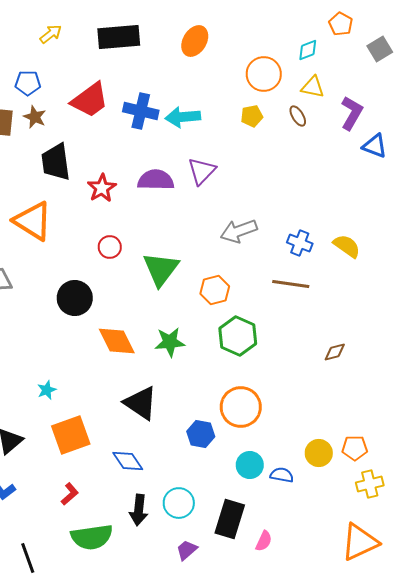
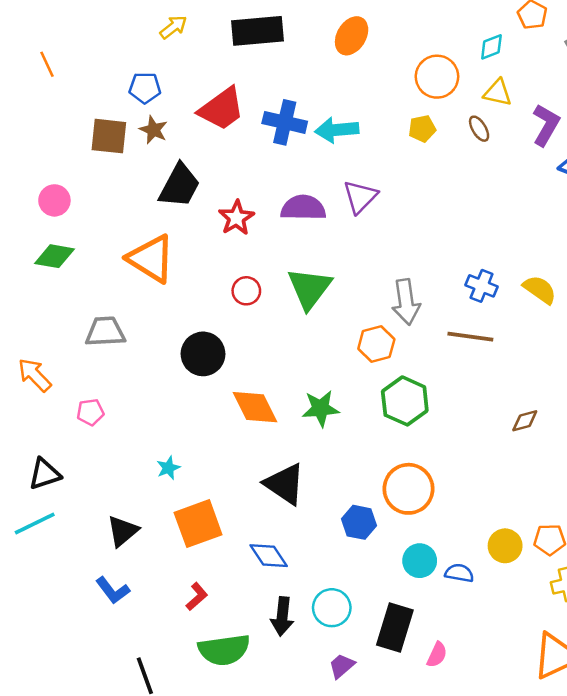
black trapezoid: (56, 162) -> (179, 186), turned -144
gray arrow: (239, 231) -> (406, 302), moved, turned -78
green triangle: (161, 269) -> (309, 288), moved

